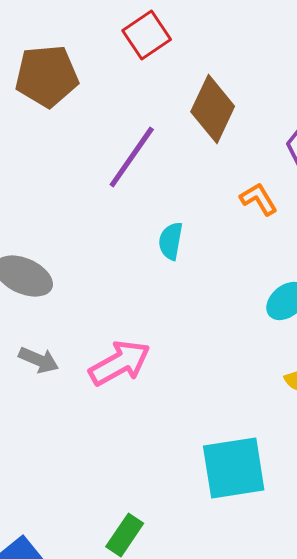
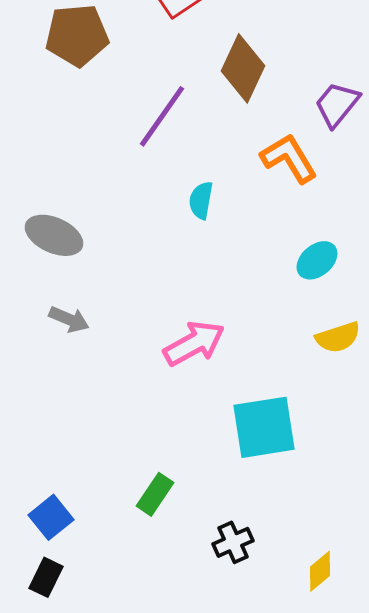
orange L-shape: (259, 199) -> (289, 158), size x1.5
pink arrow: (120, 363) -> (194, 343), moved

